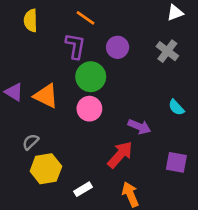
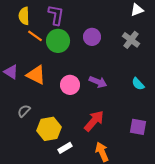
orange line: (86, 18) -> (35, 36), moved
purple L-shape: (75, 46) -> (56, 15), moved
green circle: (91, 77) -> (58, 41), moved
purple arrow: (139, 127) -> (98, 82), moved
yellow hexagon: (46, 169) -> (49, 129), moved

